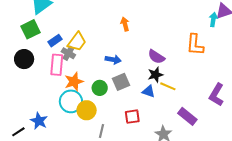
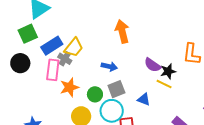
orange arrow: (125, 24) -> (122, 31), size x1.6
blue rectangle: (55, 41) -> (52, 46), size x1.5
black star: (155, 75) -> (168, 71), moved
yellow line: (168, 86) -> (164, 84), moved
cyan circle: (71, 101) -> (112, 111), moved

